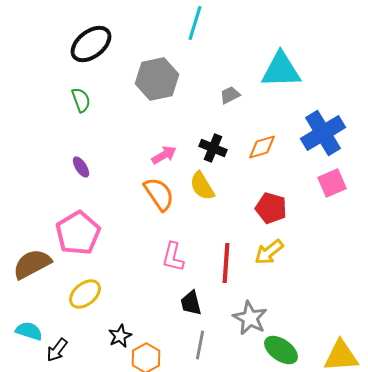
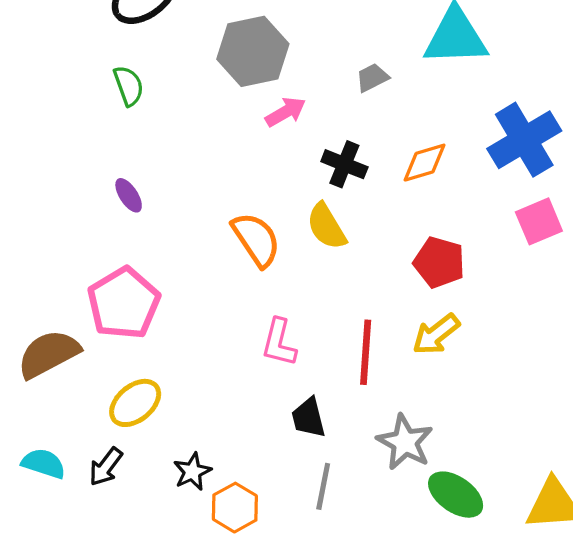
pink arrow: (164, 155) -> (286, 112), moved
black arrow: (57, 350) -> (106, 467), moved

